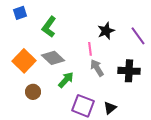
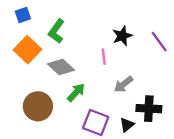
orange square: (24, 61) -> (27, 50), moved
gray arrow: (97, 68) -> (123, 84), moved, turned -96
black cross: (129, 71) -> (149, 109), moved
brown circle: (33, 92) -> (38, 106), size x1.6

